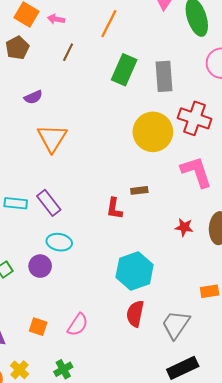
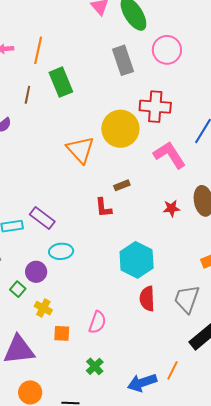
orange line: (109, 24) -> (38, 50), moved
brown line: (68, 52) -> (27, 95), moved
green rectangle: (124, 70) -> (61, 82), moved, turned -32
gray rectangle: (164, 76) -> (123, 60), moved
orange triangle: (52, 138) -> (80, 150), moved
purple circle: (40, 266) -> (36, 272), moved
yellow cross: (19, 370) -> (43, 308), moved

